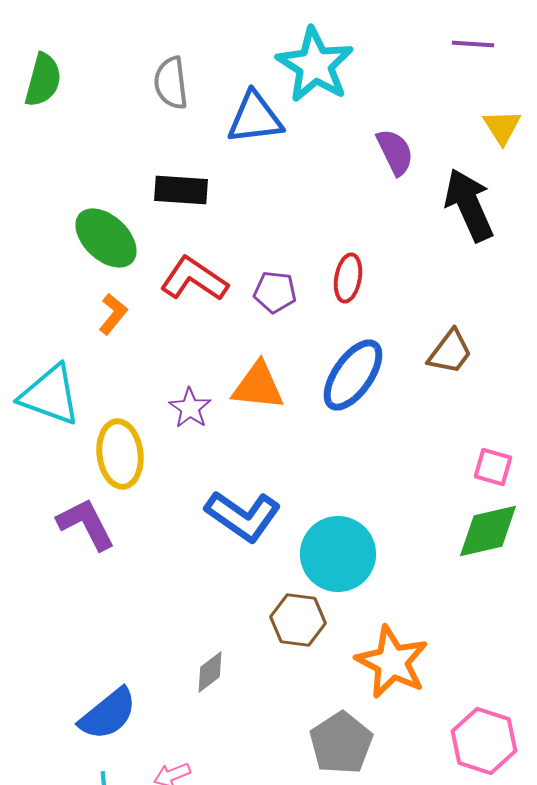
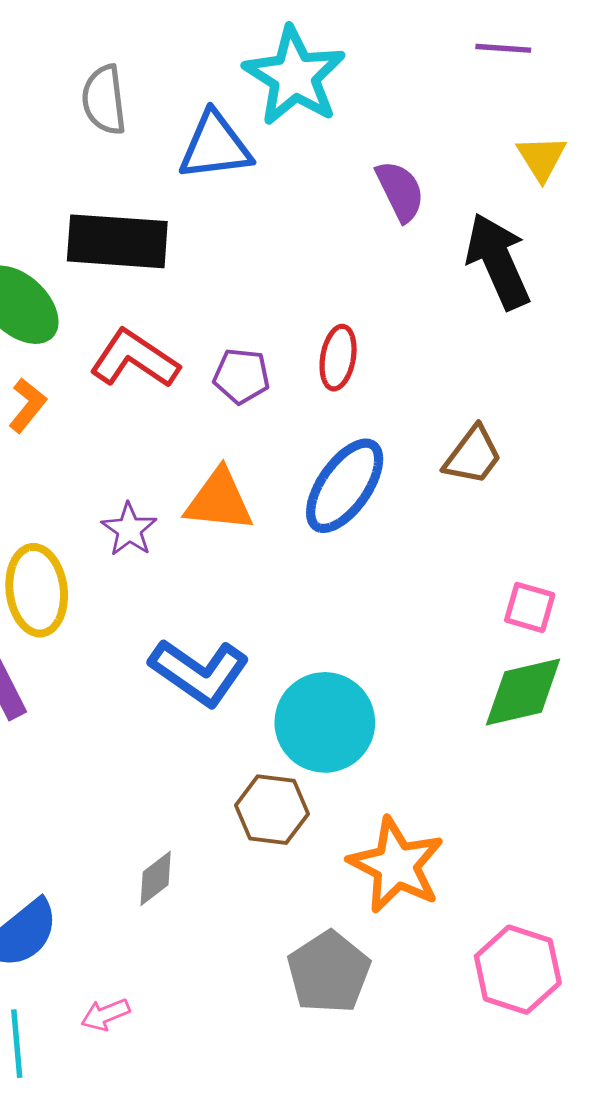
black rectangle: (181, 190) -> (117, 241), size x1.4

